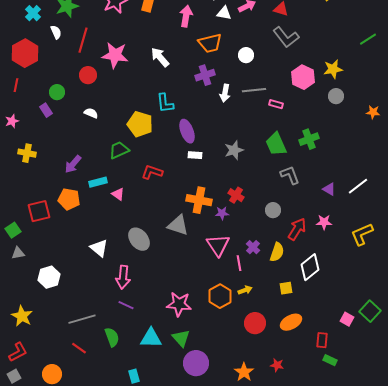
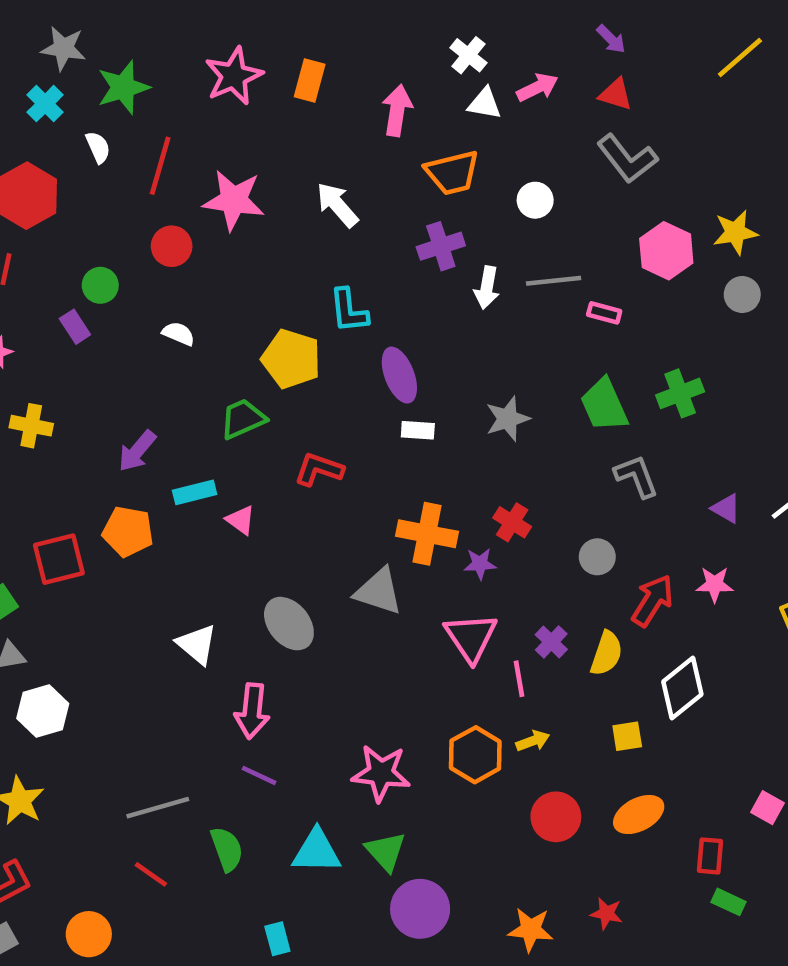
white hexagon: (49, 277) -> (43, 711), moved
orange star: (244, 372) -> (531, 930), turned -30

